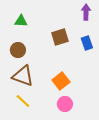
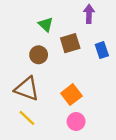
purple arrow: (86, 12) -> (89, 14), moved
green triangle: (21, 21) -> (46, 24), moved, turned 40
brown circle: (18, 50) -> (39, 55), moved

